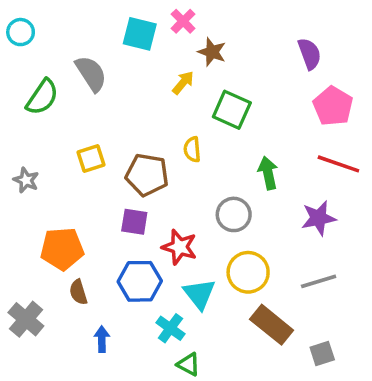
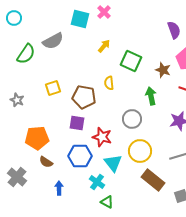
brown star: (212, 52) -> (163, 70), moved
gray semicircle: (91, 74) -> (53, 41), turned 95
brown semicircle: (78, 292) -> (46, 162), turned -40

